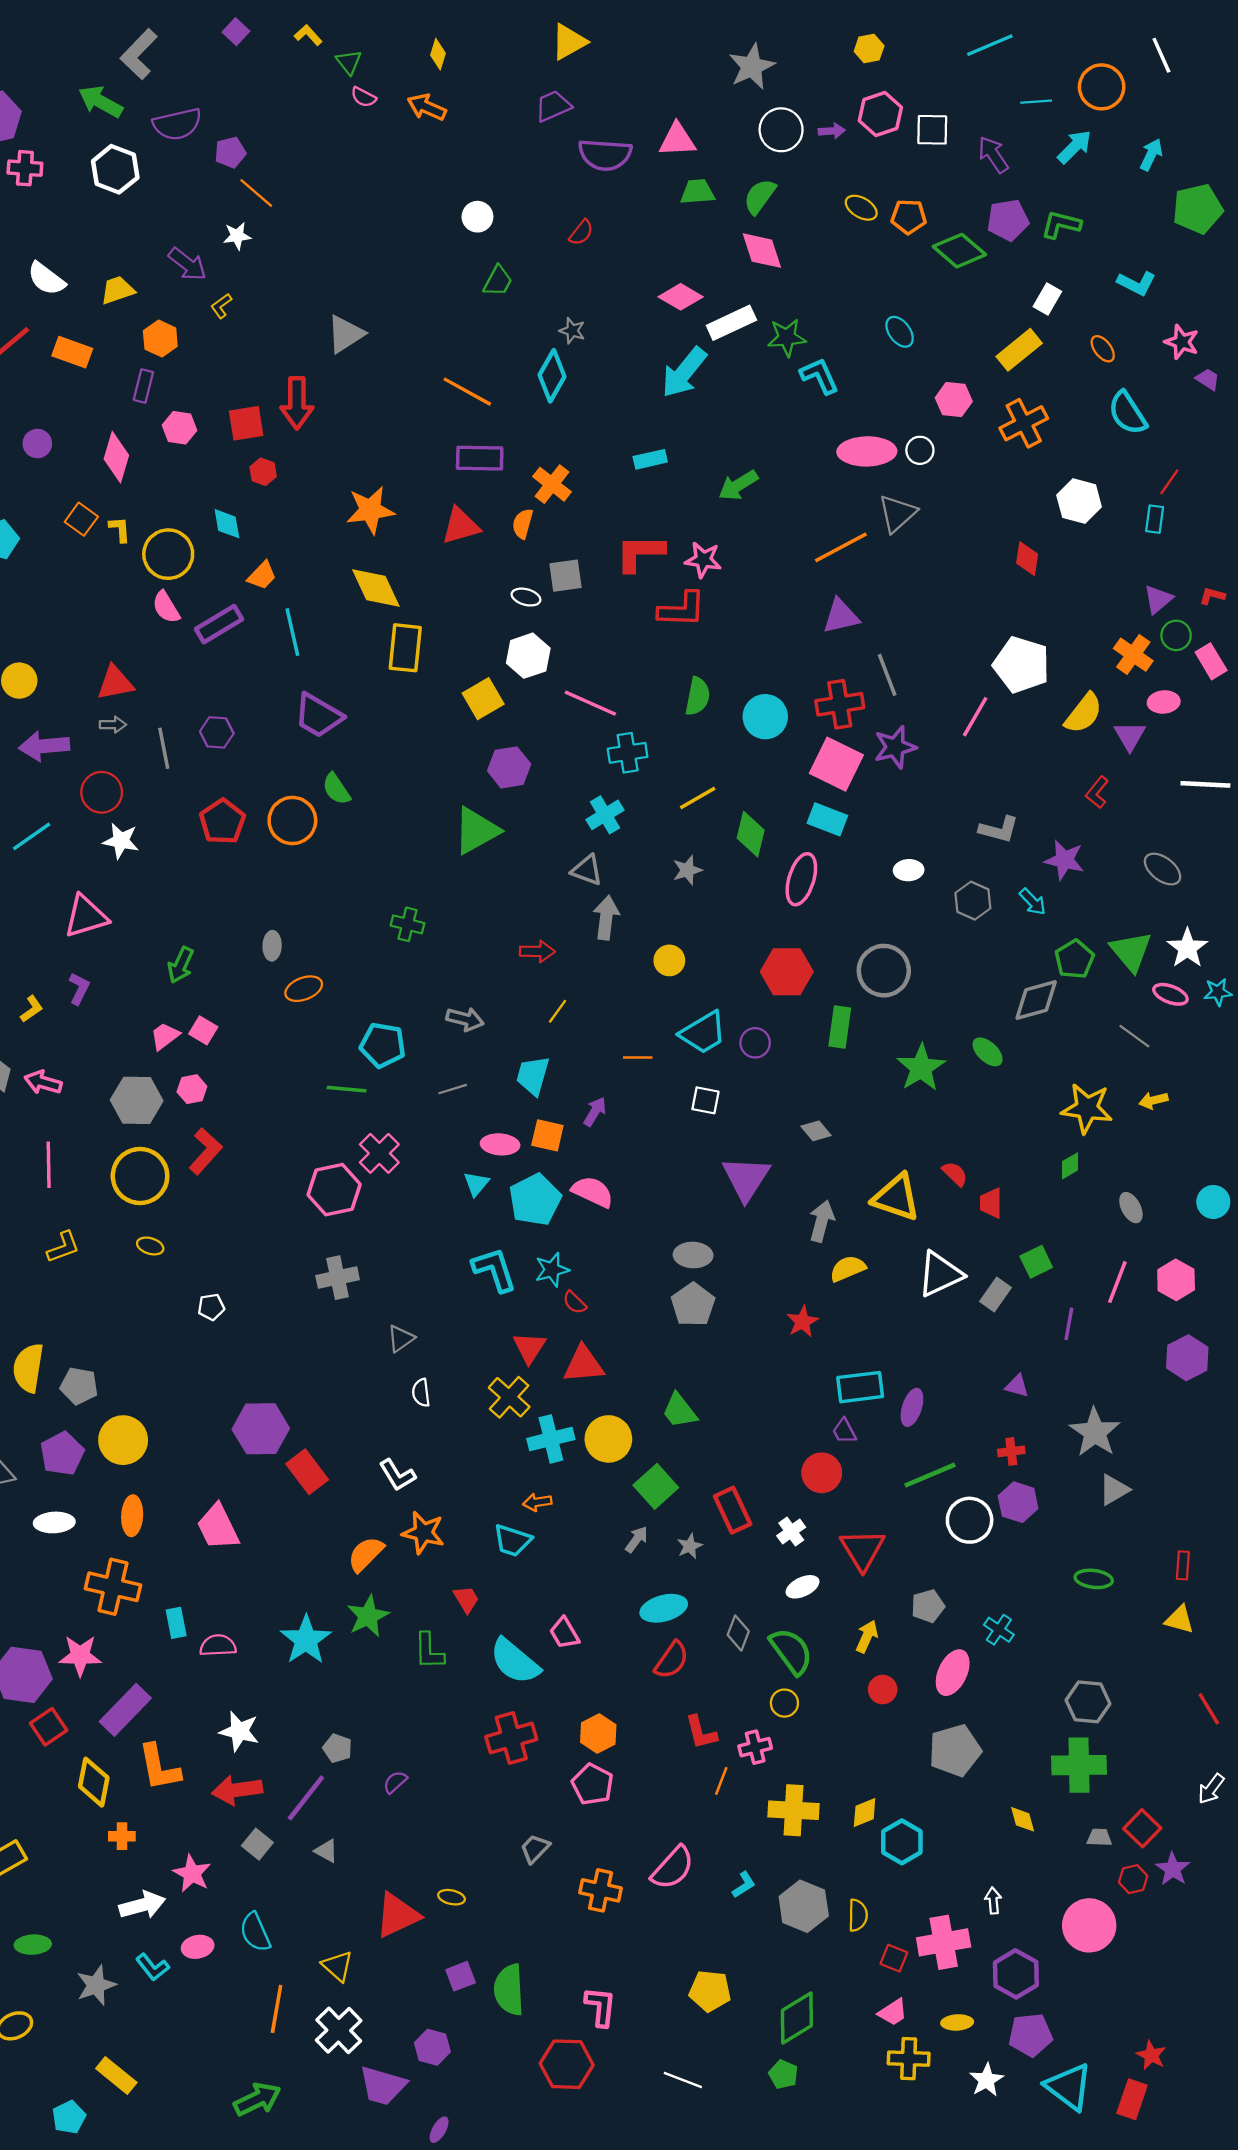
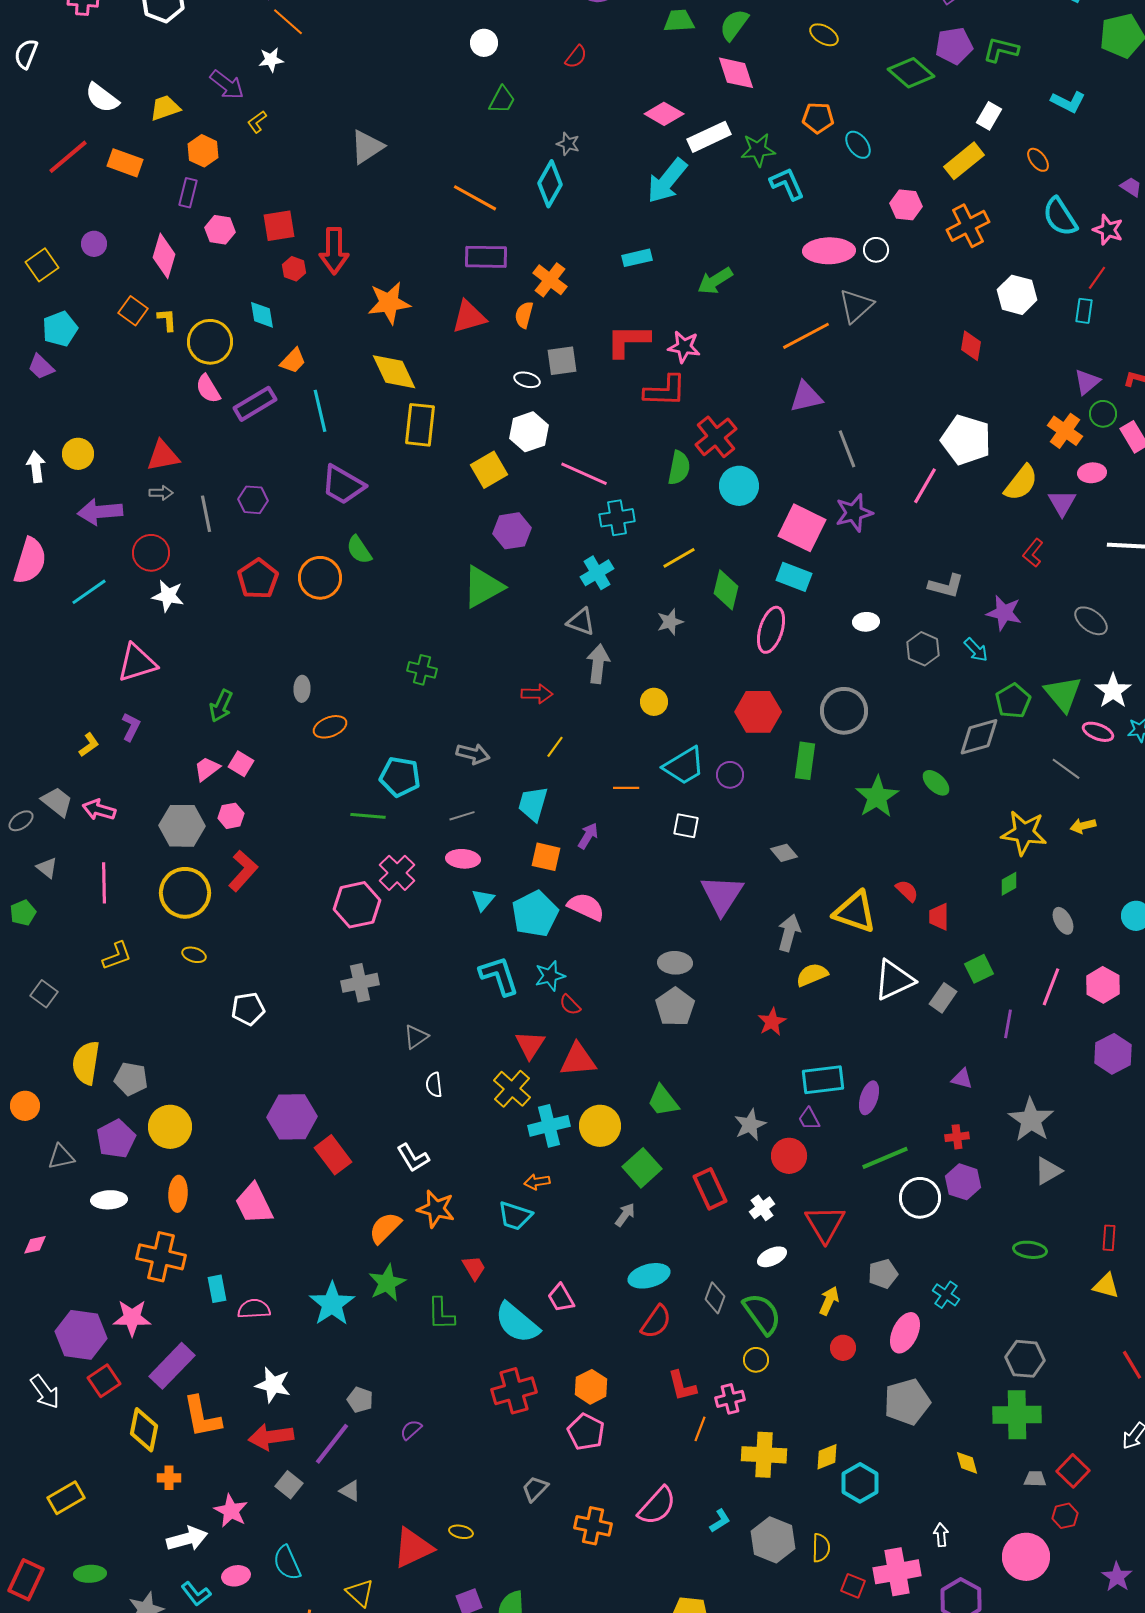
orange pentagon: (909, 217) -> (818, 118), moved
pink star: (1182, 342) -> (1108, 230), moved
red arrow: (297, 403) -> (334, 251), moved
red cross: (840, 704) -> (716, 437), moved, turned -30
pink ellipse: (500, 1144) -> (463, 859), moved
white pentagon: (211, 1307) -> (248, 1009), size x1.4
gray star: (690, 1546) -> (750, 1125), moved, size x1.4
purple star: (1173, 1869) -> (1117, 1577), moved

